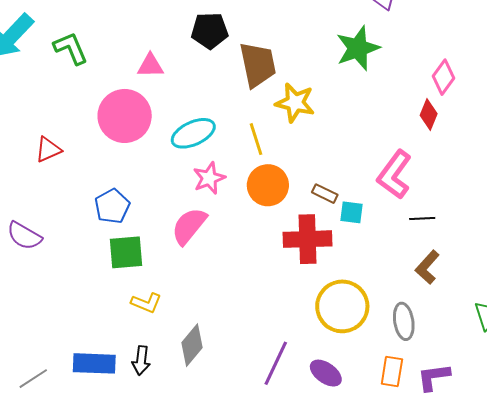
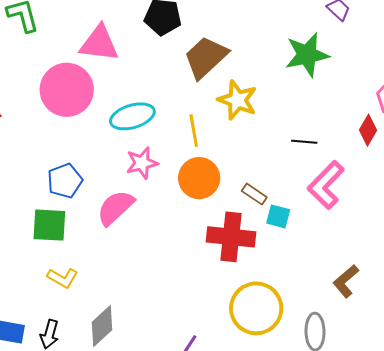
brown trapezoid: (258, 65) -> (206, 57), turned -129
pink triangle: (150, 66) -> (99, 43), size x1.5
blue pentagon: (112, 206) -> (65, 181), moved
black line: (422, 218) -> (304, 142), moved

